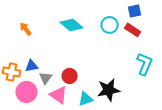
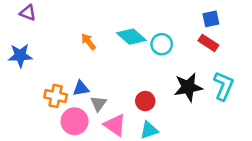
cyan circle: (110, 25) -> (162, 44), moved
orange arrow: (26, 29) -> (88, 42), moved
red circle: (70, 76) -> (145, 101), moved
black star: (109, 90) -> (188, 87), moved

